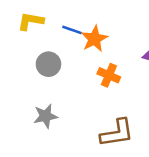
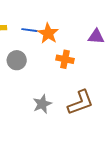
gray star: (45, 116) -> (42, 104), moved

